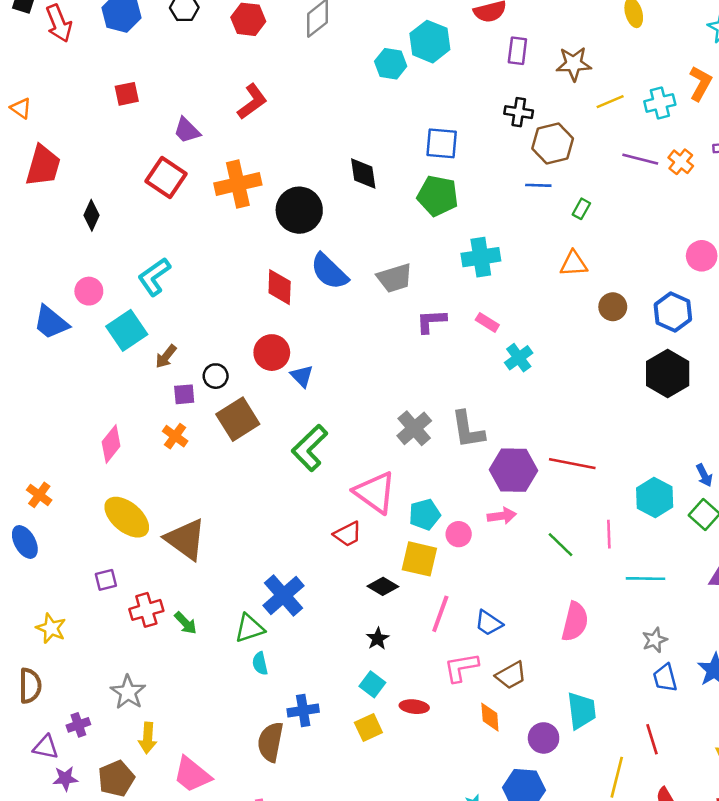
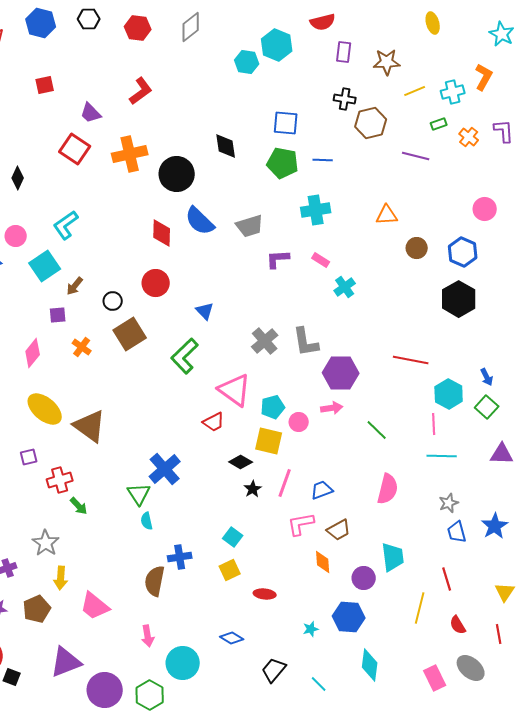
purple line: (640, 159) -> (416, 156), moved
blue line: (538, 185) -> (323, 160), moved
green rectangle: (581, 209) -> (439, 124), moved, turned 42
blue triangle: (302, 376) -> (205, 311), moved
purple square: (184, 394) -> (58, 315), moved
red line: (572, 464) -> (411, 360), moved
pink line: (609, 534) -> (434, 424), moved
green arrow: (186, 623) -> (79, 506), moved
blue trapezoid: (489, 623) -> (322, 490), turned 125
green triangle: (250, 628) -> (139, 494), turned -45
black star: (378, 639) -> (253, 489), moved
red ellipse: (414, 707) -> (265, 594), moved

